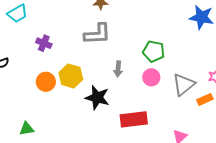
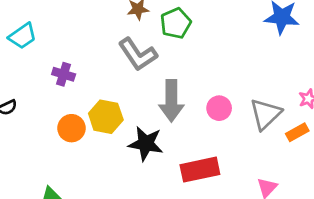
gray L-shape: (97, 34) -> (138, 54), turned 64
green pentagon: (154, 51) -> (176, 23), moved, turned -30
gray arrow: (118, 69) -> (171, 101), size x1.8

